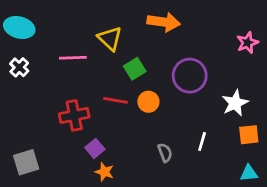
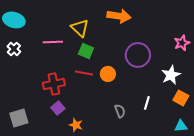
pink star: (247, 43) -> (182, 43), moved
green square: (135, 69) -> (86, 51), moved, turned -35
orange square: (249, 135) -> (181, 98), turned 35
purple square: (95, 148) -> (58, 108), moved

